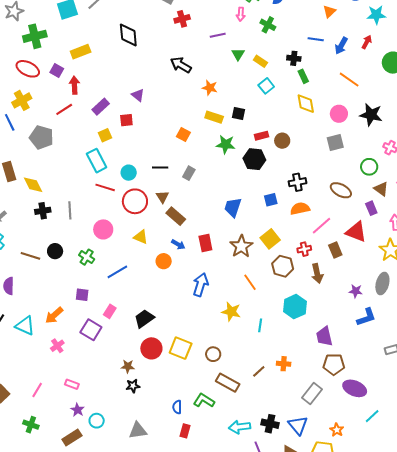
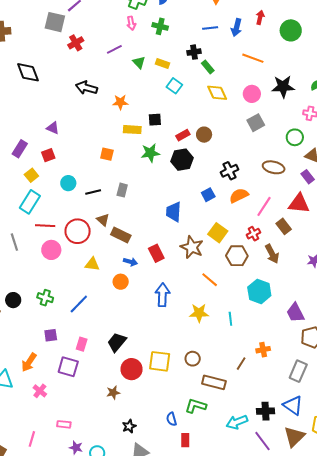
cyan rectangle: (97, 161) -> (30, 202), turned 75
cyan circle: (129, 173) -> (68, 183), moved
gray line: (70, 210) -> (14, 242), moved
pink circle: (103, 229) -> (51, 250), moved
black star: (133, 386) -> (129, 426), moved

